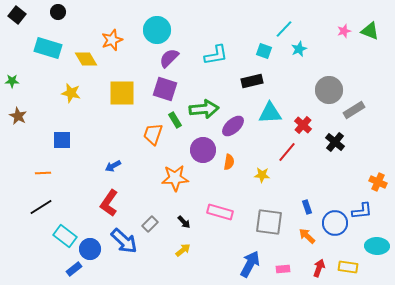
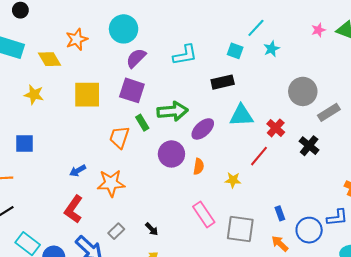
orange star: (175, 178) -> (111, 183), moved
pink rectangle: (220, 212) -> (204, 214), moved, turned 40

